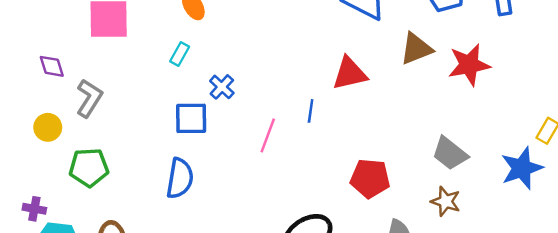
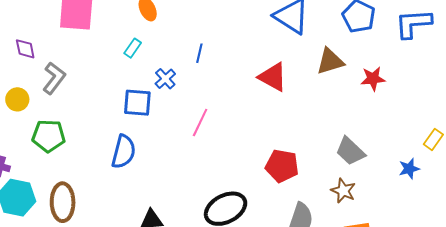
red star: (469, 65) -> (373, 79), size x0.7
red triangle: (350, 73) -> (273, 77), turned 36
blue line: (311, 111) -> (199, 53), moved
blue star: (522, 168) -> (409, 169), size x0.6

